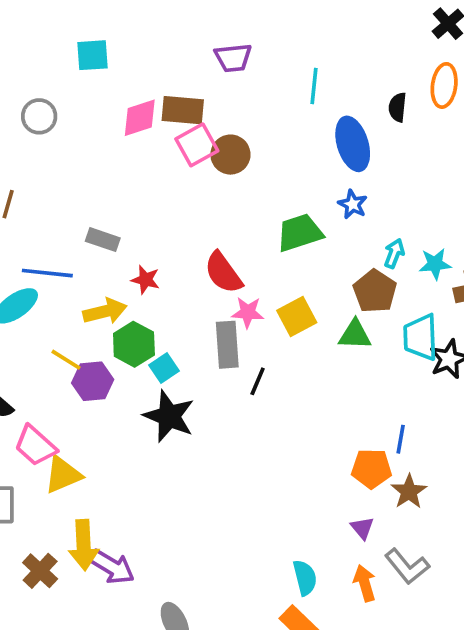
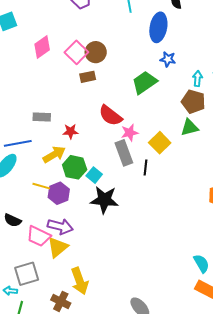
brown rectangle: (183, 110) -> (88, 77), moved, size x0.7
blue ellipse: (353, 144) -> (158, 27), turned 44
yellow square: (297, 317) -> (160, 143), moved
purple arrow: (112, 567) -> (60, 226), moved

